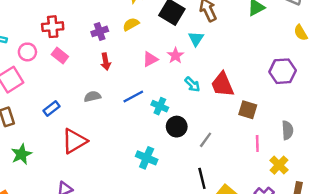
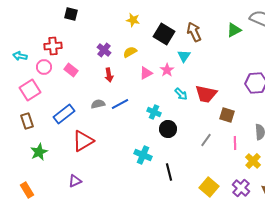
yellow semicircle: (131, 24) -> (130, 52), moved
red cross: (53, 27) -> (53, 46), moved
purple cross: (100, 31) -> (104, 50), turned -32
red trapezoid: (222, 84) -> (206, 94), turned -55
blue line: (133, 96) -> (120, 104), moved
blue rectangle: (51, 109) -> (64, 114), size x1.5
gray line: (206, 140) -> (206, 140), moved
black line: (202, 178) -> (169, 172), moved

